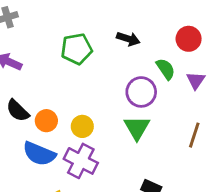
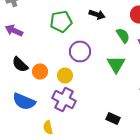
purple circle: (141, 92) -> (80, 51), moved
green triangle: (137, 128) -> (116, 64), moved
blue semicircle: (39, 154) -> (24, 101), moved

